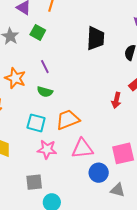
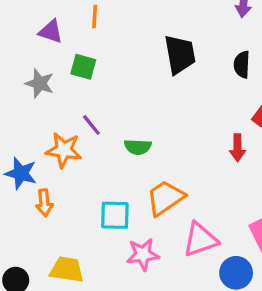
purple line: (45, 67) -> (91, 125), moved
green semicircle: (45, 92) -> (138, 147), moved

